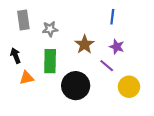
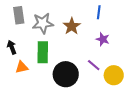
gray star: (50, 29) -> (43, 23), size x1.5
brown star: (85, 44) -> (72, 26), moved
purple line: (107, 66) -> (94, 65), moved

